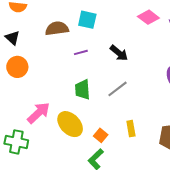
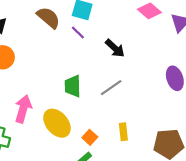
brown semicircle: (57, 28) -> (48, 18), turned 45
purple line: (81, 52) -> (78, 33), moved, turned 56
pink arrow: (39, 113) -> (23, 109), turned -35

